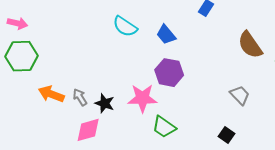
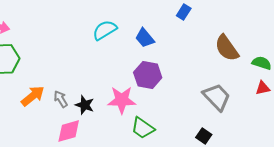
cyan semicircle: (125, 26) -> (105, 30), turned 115
orange arrow: (51, 94) -> (33, 96), turned 120
gray trapezoid: (240, 95) -> (217, 97), size x1.4

